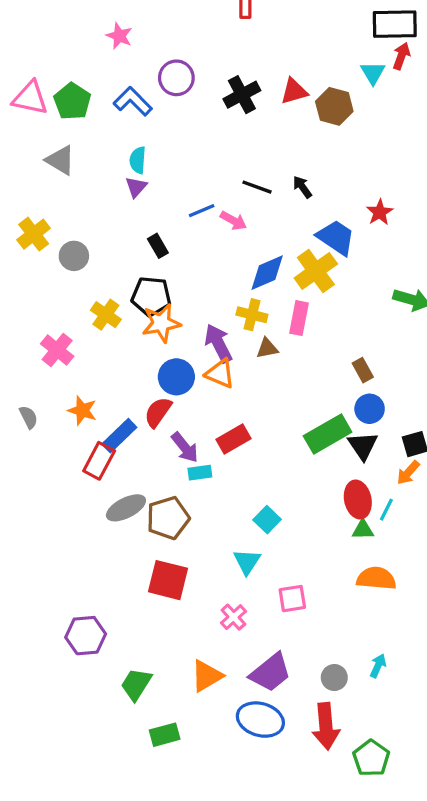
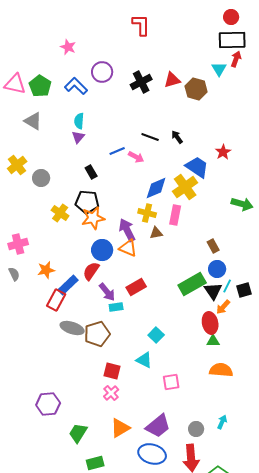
pink cross: (57, 350) -> (18, 244), moved, turned 36
orange star: (82, 410) -> (46, 270), turned -30
orange arrow: (408, 473) -> (223, 307), moved
gray ellipse: (126, 508) -> (72, 328), turned 45
cyan line: (386, 510) -> (227, 286), moved
cyan triangle: (247, 562) -> (144, 360), turned -36
red square: (168, 580) -> (112, 371), moved, size x0.7
pink cross: (233, 617) -> (111, 393), moved

